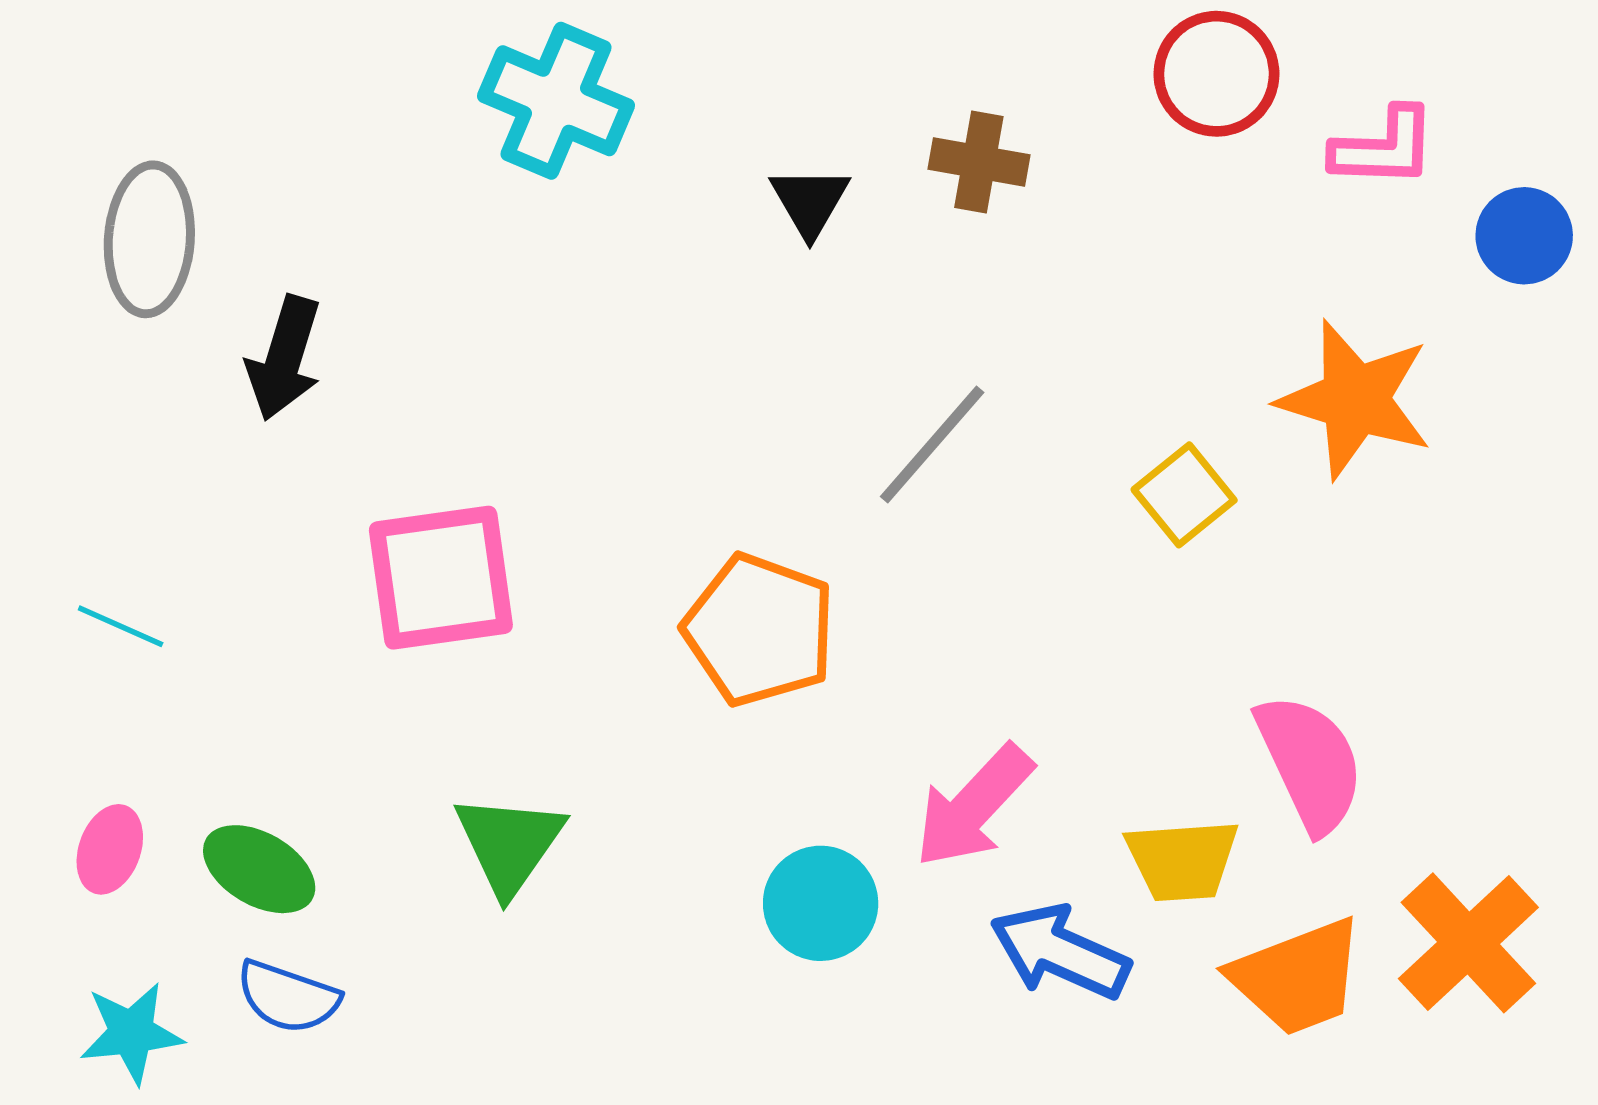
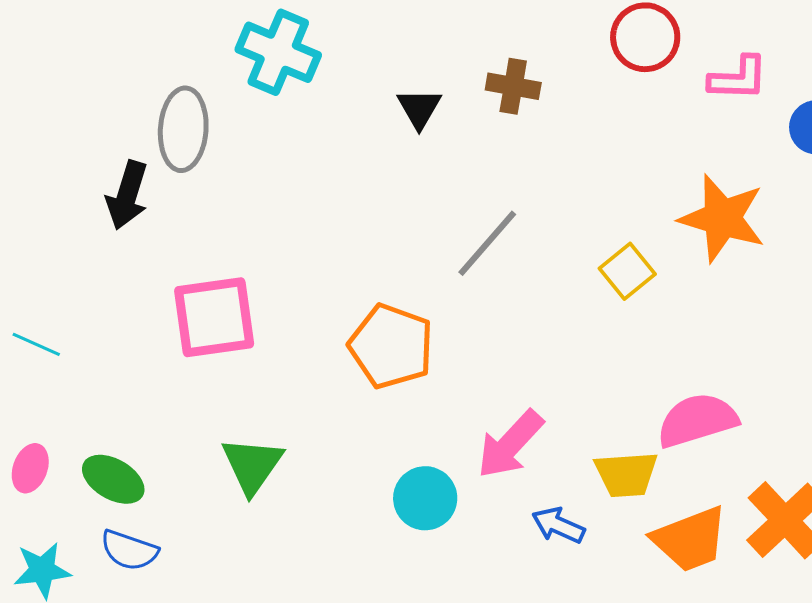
gray ellipse: (149, 239) -> (183, 129), moved
pink semicircle: (1310, 763) -> (697, 420), turned -82
blue arrow: (1060, 952) -> (558, 525), size x0.7

